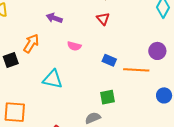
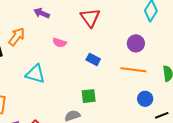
red triangle: (103, 19) -> (90, 18), size x1.5
purple circle: (157, 51) -> (136, 43), moved
orange line: (136, 70) -> (133, 70), moved

